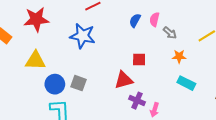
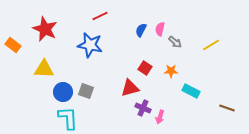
red star: (36, 19) -> (45, 29), turned 30
orange star: (179, 56) -> (171, 71), moved
red square: (139, 59) -> (145, 68), turned 32

